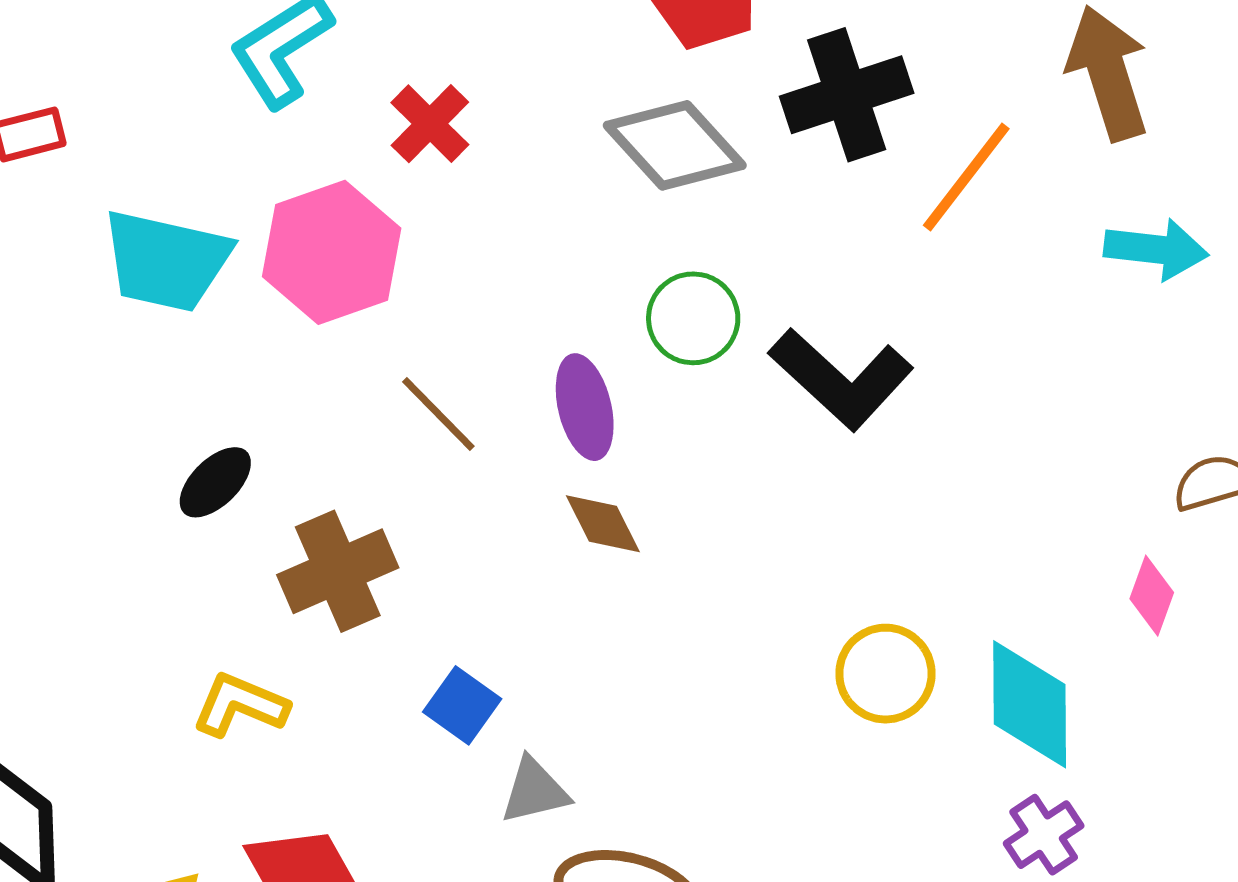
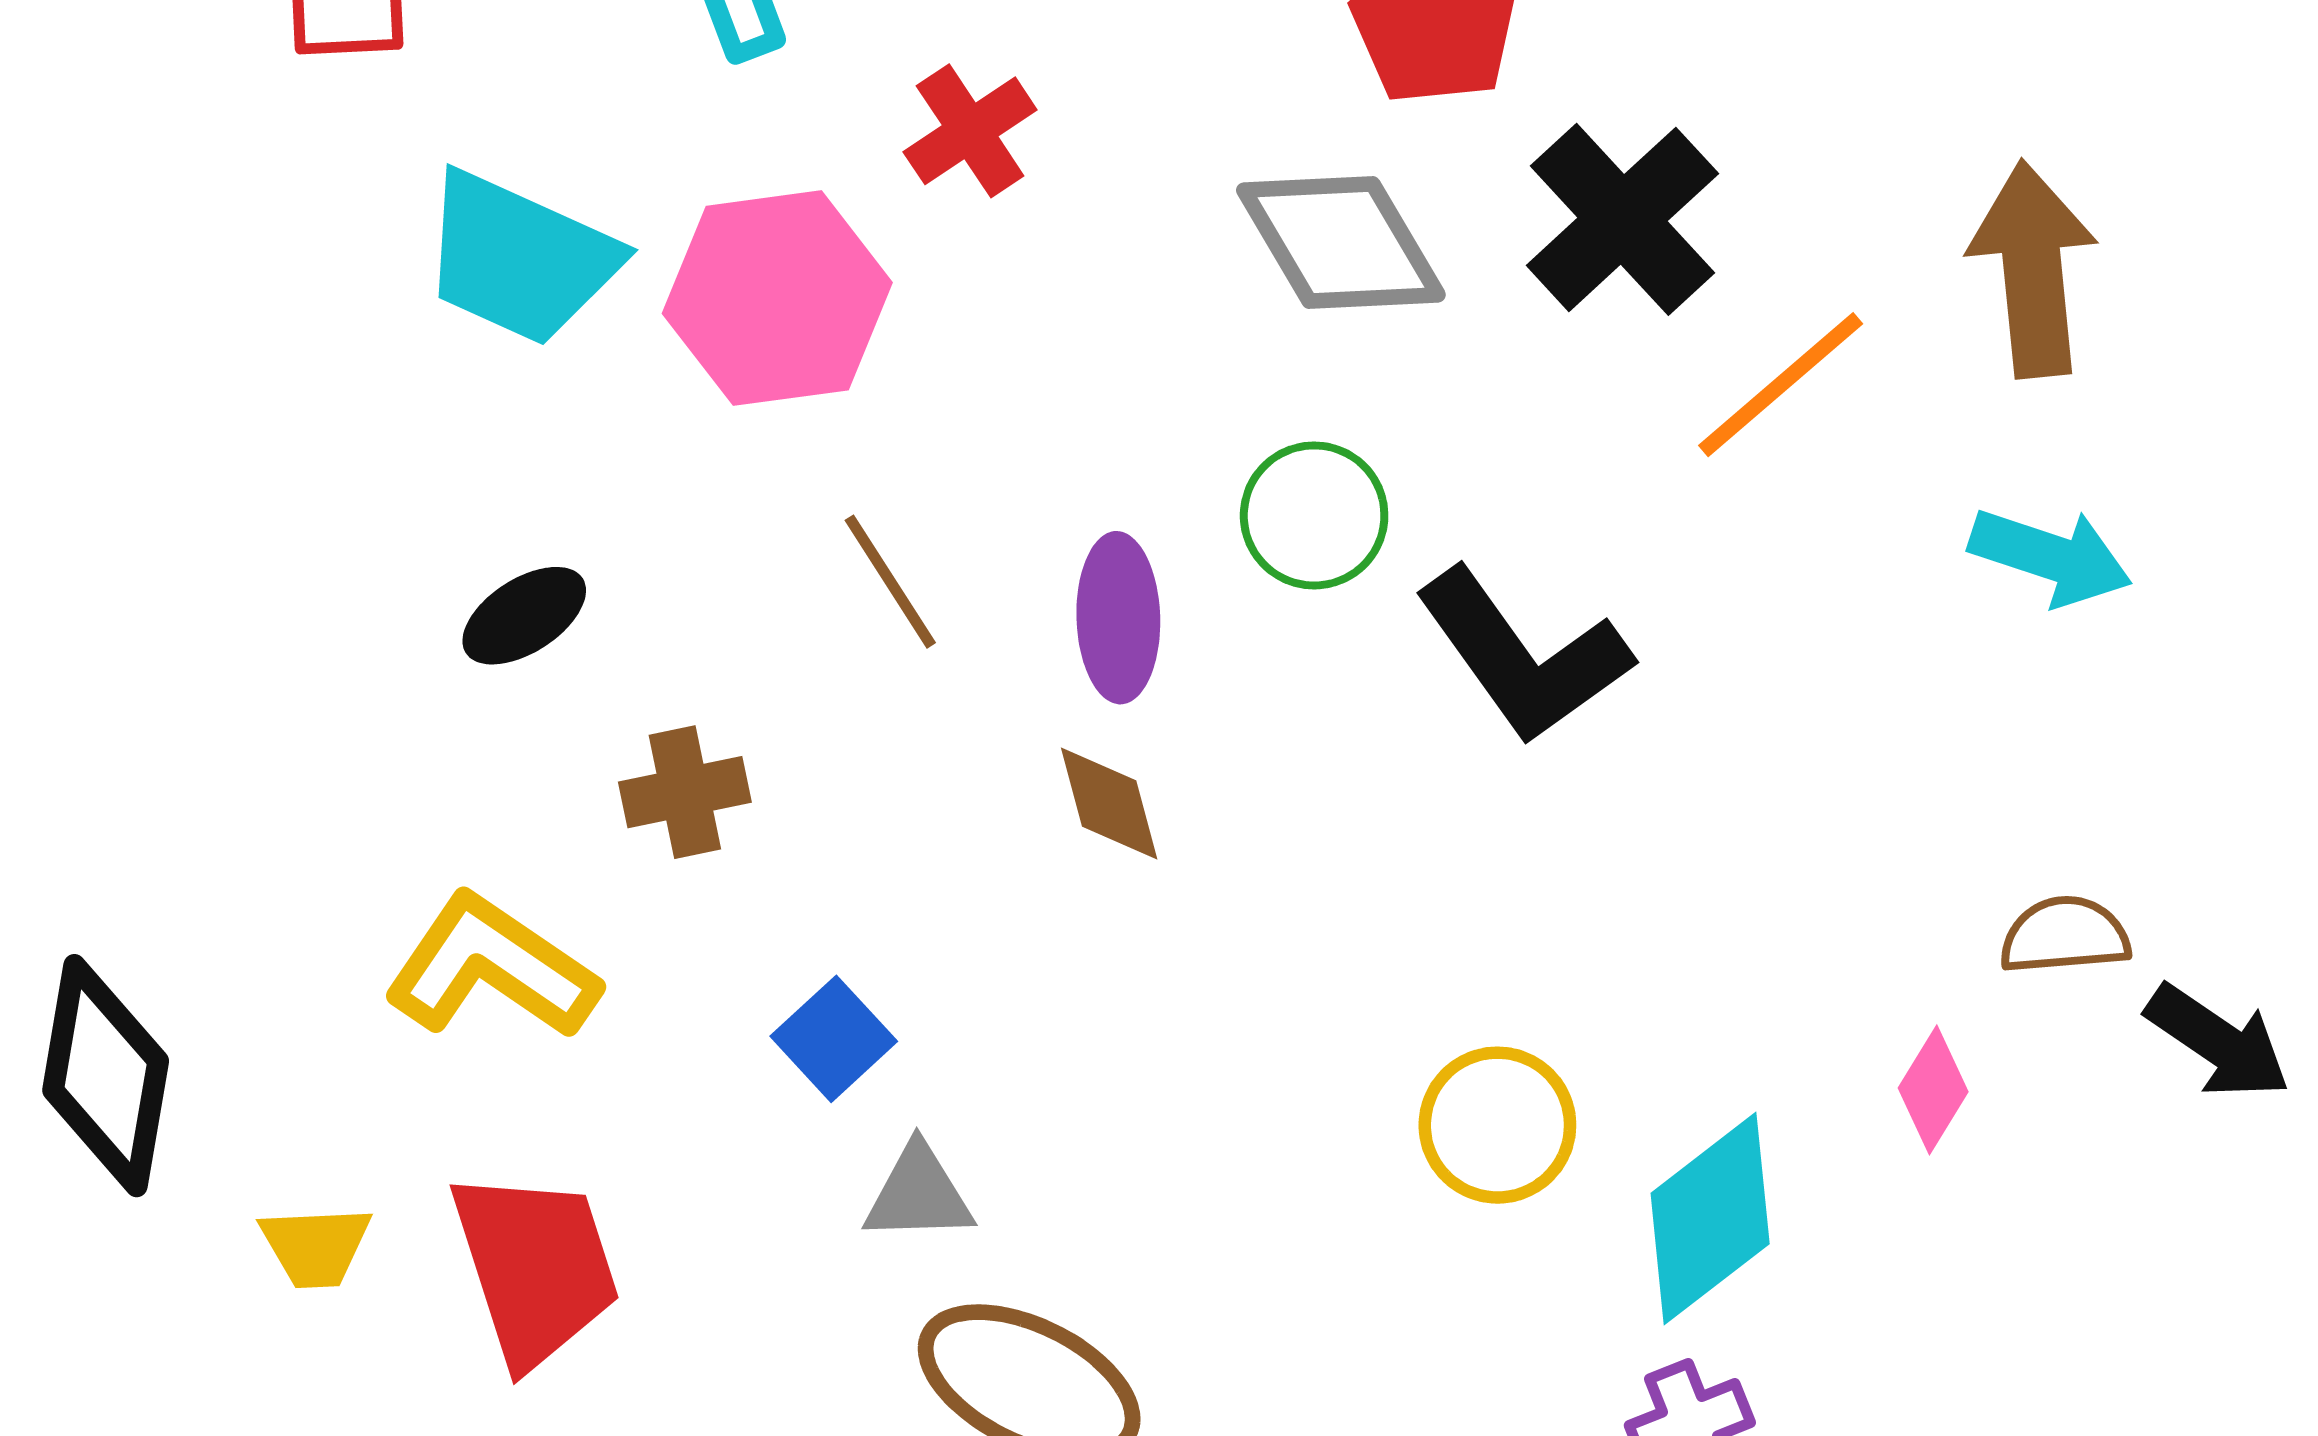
black cross: (847, 95) -> (1622, 219), turned -36
brown cross: (338, 571) -> (685, 792), size x0.7
cyan diamond: (1030, 704) -> (1710, 1219), turned 41
yellow L-shape: (240, 705) -> (491, 967), size x1.4

